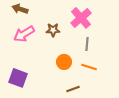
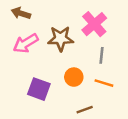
brown star: (53, 30) -> (61, 39), size x1.5
purple square: (18, 78) -> (39, 89), moved

